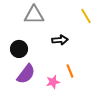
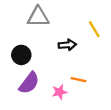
yellow line: (86, 16) -> (94, 29), moved
orange line: (70, 71) -> (78, 80), turned -56

